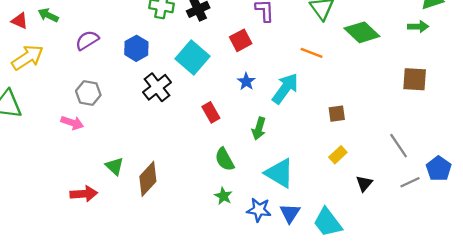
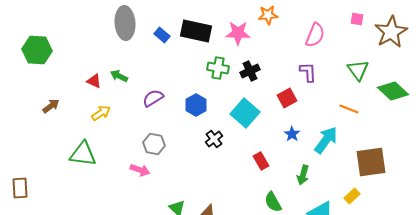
yellow arrow: (28, 57) -> (101, 113), size x0.7
black cross: (157, 87) -> (214, 139), size x0.7
brown square: (337, 114) -> (371, 162), size x2.0
yellow rectangle: (338, 155) -> (352, 196), moved

